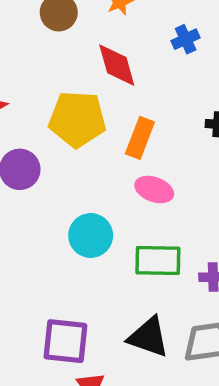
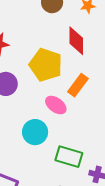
pink ellipse: (154, 190) -> (56, 105), moved

